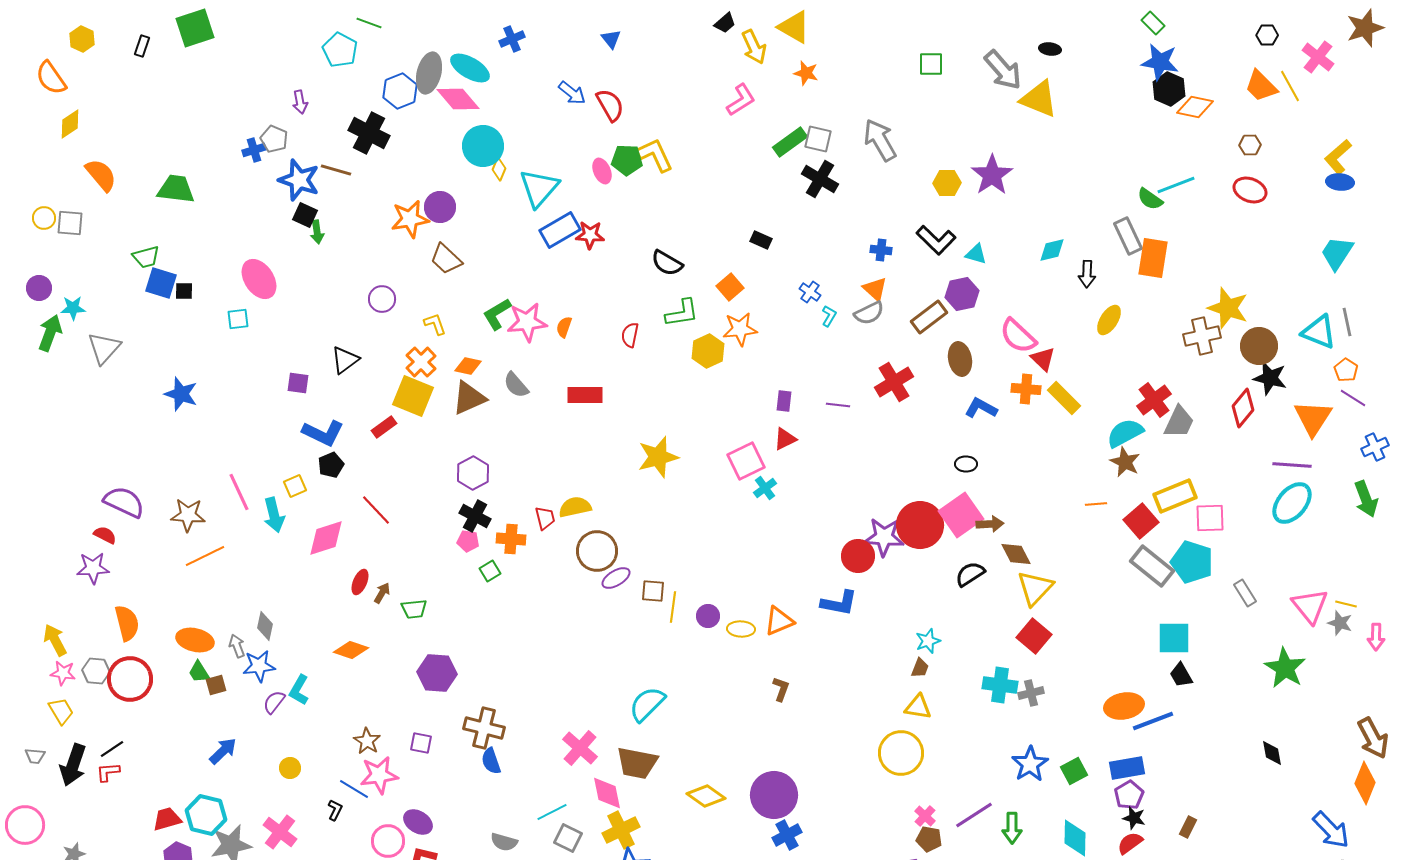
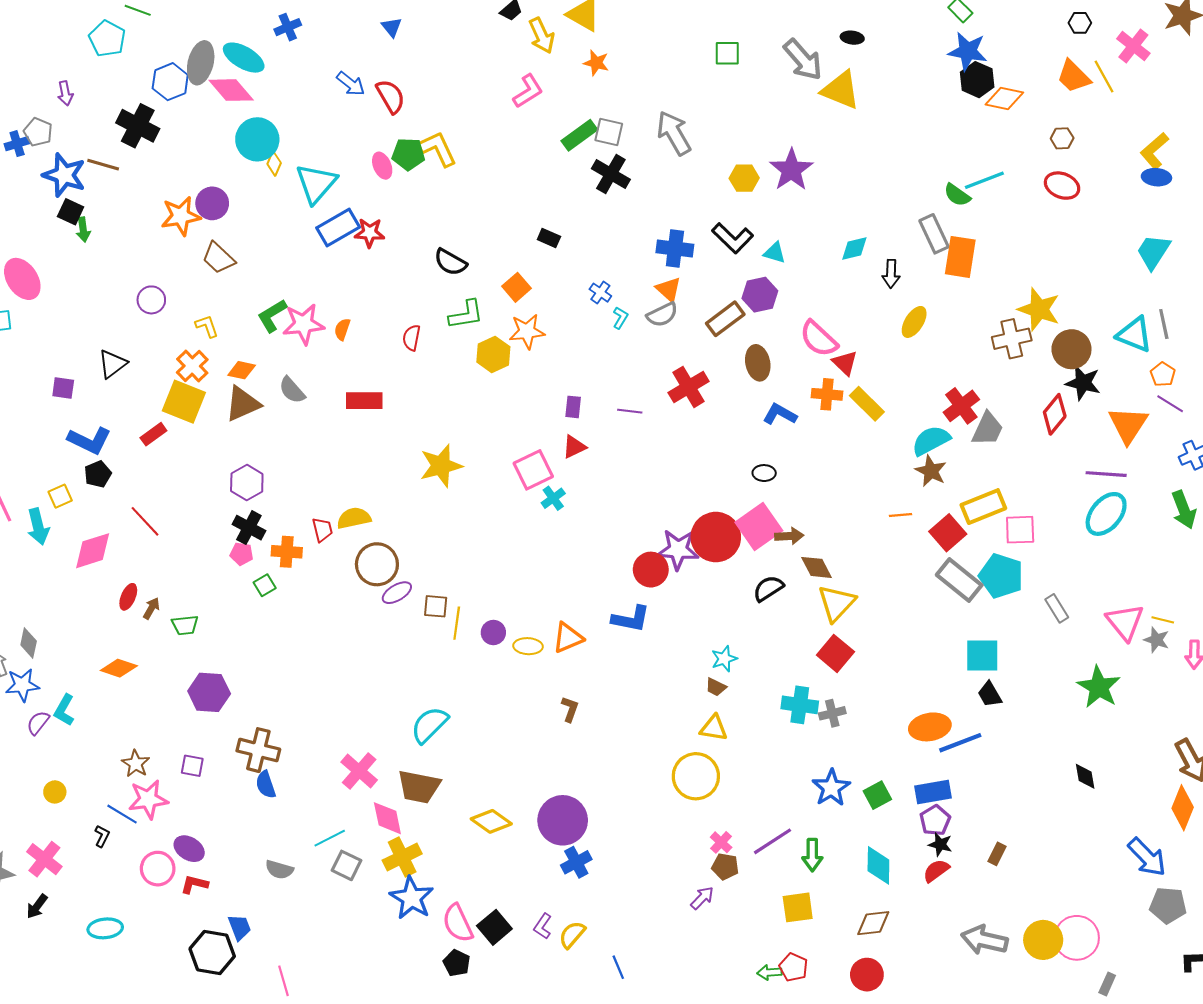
blue cross: (881, 250) -> (675, 248), size x1.6
brown trapezoid: (920, 668) -> (716, 687), turned 95

